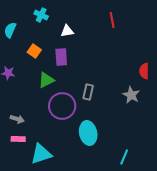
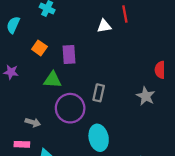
white triangle: (67, 31) -> (104, 26), moved
green triangle: (46, 80) -> (53, 80), turned 30
gray arrow: (17, 119) -> (33, 122), moved

